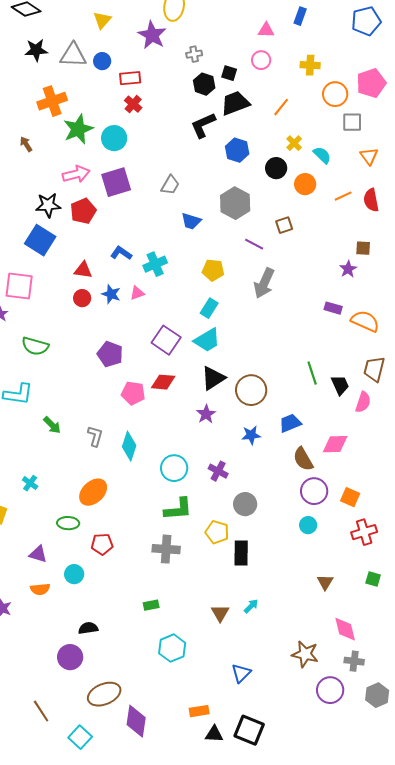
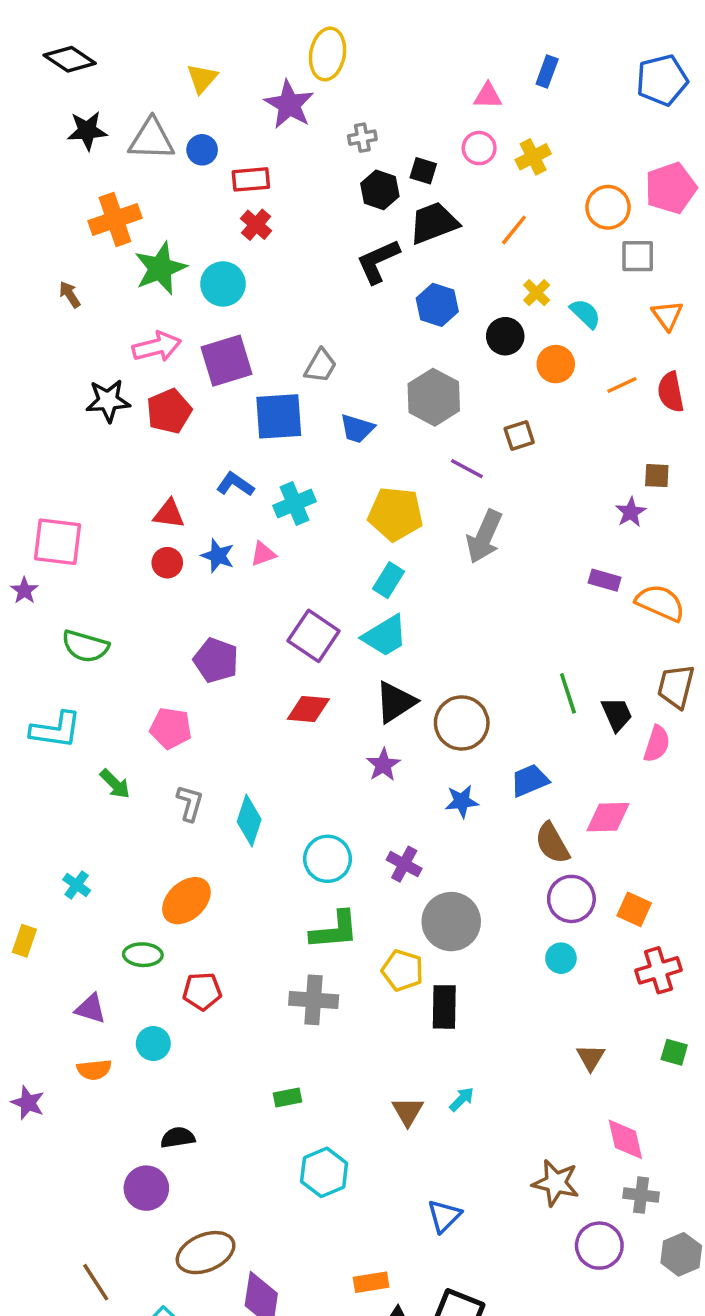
yellow cross: (310, 65) -> (533, 157), moved, turned -30
blue square: (40, 240) -> (279, 416), moved, turned -36
yellow pentagon: (213, 270) -> (395, 514), size x1.4
pink pentagon: (133, 393) -> (171, 728), moved
gray circle: (245, 504) -> (451, 922), size x1.4

